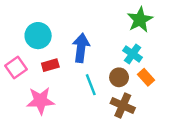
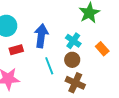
cyan cross: (133, 54) -> (73, 41), moved
orange rectangle: (146, 77) -> (102, 49), moved

